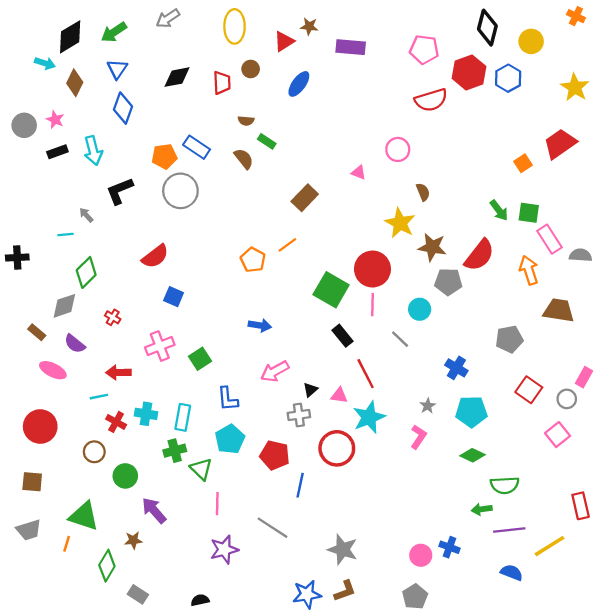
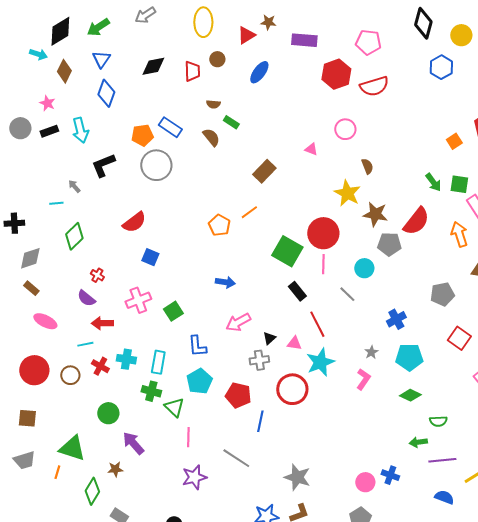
red hexagon: (469, 72) -> (336, 74), moved
gray circle: (24, 125) -> (20, 128), moved
gray diamond: (64, 306) -> (30, 258), moved
purple semicircle: (75, 344) -> (86, 298), moved
blue cross: (456, 368) -> (396, 319), turned 30
green cross: (175, 451) -> (151, 391), turned 30
brown circle: (94, 452) -> (70, 375), moved
green semicircle: (505, 485) -> (438, 421), size x0.7

